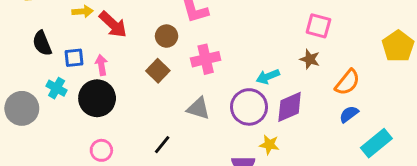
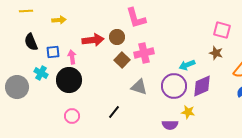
red arrow: (113, 24) -> (93, 40), moved, turned -50
brown square: (158, 71) -> (122, 60), moved

